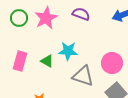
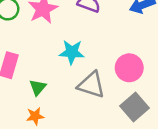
green triangle: (47, 61) -> (38, 87), moved, turned 40

